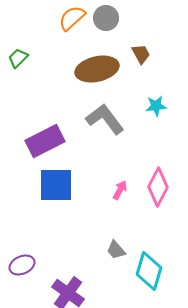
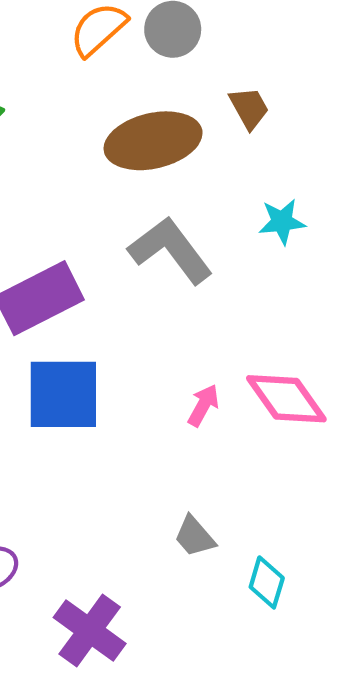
pink diamond: (158, 187) -> (286, 399), turned -63
cyan diamond: (149, 271) -> (267, 582), size x0.6

